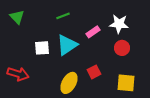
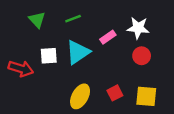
green triangle: (17, 17) -> (37, 20), moved
red square: (94, 72) -> (115, 93), moved
red arrow: (18, 74) -> (21, 69), moved

